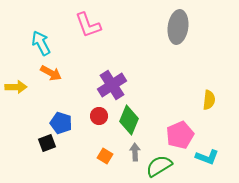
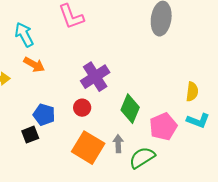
green diamond: (129, 120) -> (130, 109), moved
orange square: (105, 156) -> (88, 148), size x2.0
cyan L-shape: (207, 157) -> (198, 121), moved

